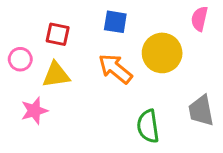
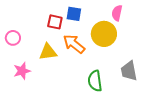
pink semicircle: (199, 19) -> (117, 13), moved
red square: (58, 34) -> (55, 22), moved
yellow triangle: (56, 75) -> (48, 52), moved

